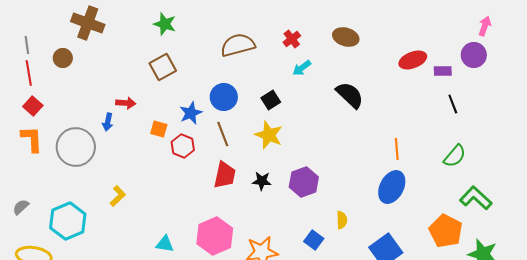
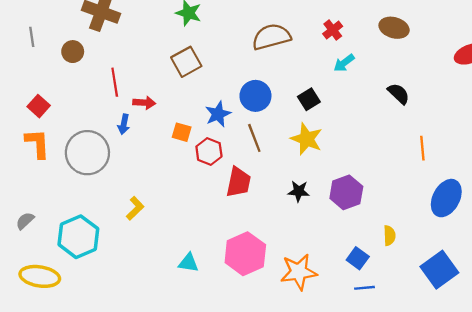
red line: (29, 73) -> (115, 82), moved
black semicircle: (350, 95) -> (399, 94), size x0.7
orange line: (397, 149) -> (422, 148), moved
red trapezoid: (225, 175) -> (238, 182), moved

